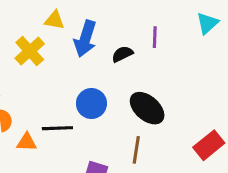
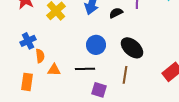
black line: (57, 128) -> (85, 69), moved

